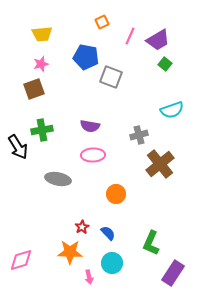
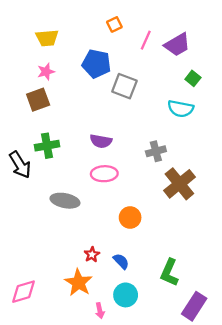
green square: (165, 64) -> (193, 78), moved
cyan semicircle: (172, 110) -> (181, 109), moved, turned 30
orange star: (70, 252) -> (78, 283), turned 30

